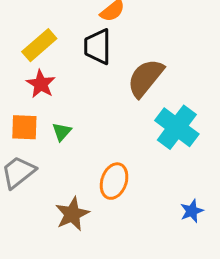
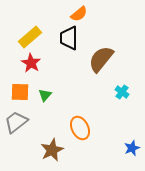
cyan cross: (177, 127) -> (122, 92), size x0.5
orange ellipse: (114, 181) -> (80, 128), turned -45

